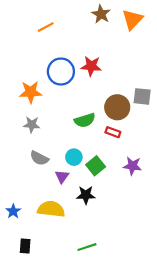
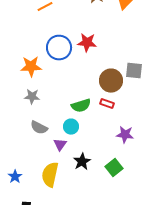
green semicircle: (85, 120) -> (81, 106), moved
green square: (96, 166) -> (114, 168), moved
black star: (86, 195) -> (82, 162), turned -30
yellow semicircle: (51, 209) -> (50, 175), turned -85

